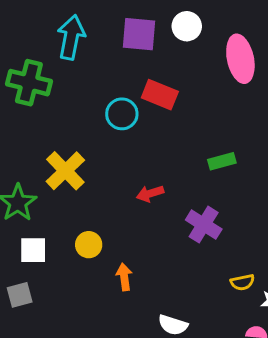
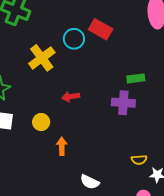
yellow cross: (65, 171) -> (42, 58), moved
red arrow: (150, 194) -> (71, 97), moved
purple cross: (204, 225) -> (123, 103), moved, turned -35

